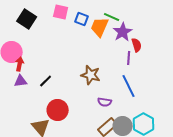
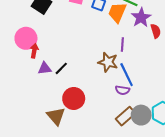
purple line: (129, 58) -> (122, 45), moved
purple triangle: (21, 81) -> (45, 68), moved
blue line: (129, 86) -> (127, 75), moved

